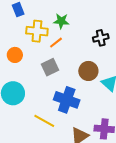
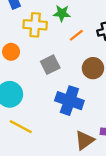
orange line: (56, 43) -> (76, 35), moved
yellow line: (44, 121) -> (21, 127), moved

